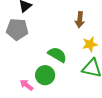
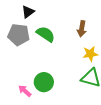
green semicircle: (57, 55) -> (46, 34), moved

